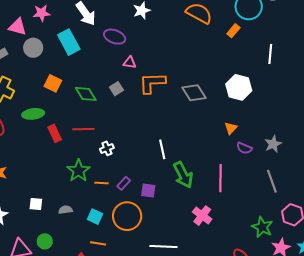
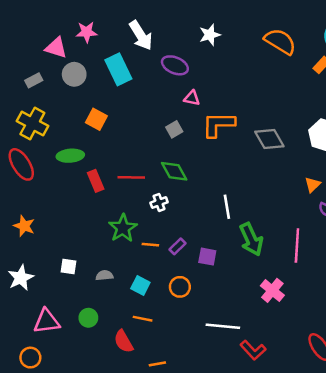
green diamond: (86, 94) -> (174, 171), moved
orange circle: (127, 216) -> (180, 287), size x0.6
green circle: (45, 241) -> (88, 318), moved

